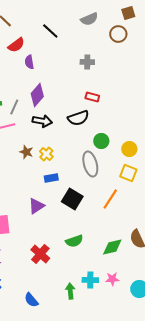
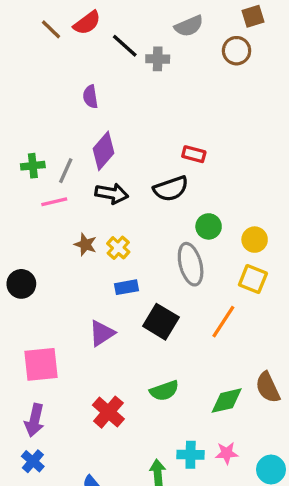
red semicircle: (16, 45) -> (87, 23), moved
gray cross: (87, 62) -> (158, 59), moved

